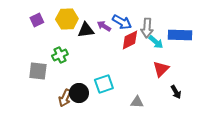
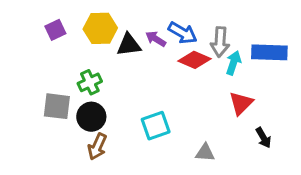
red diamond: (130, 40) -> (195, 60), turned 50
cyan arrow: (156, 42) -> (233, 63), turned -112
black circle: (79, 93) -> (91, 117), moved

